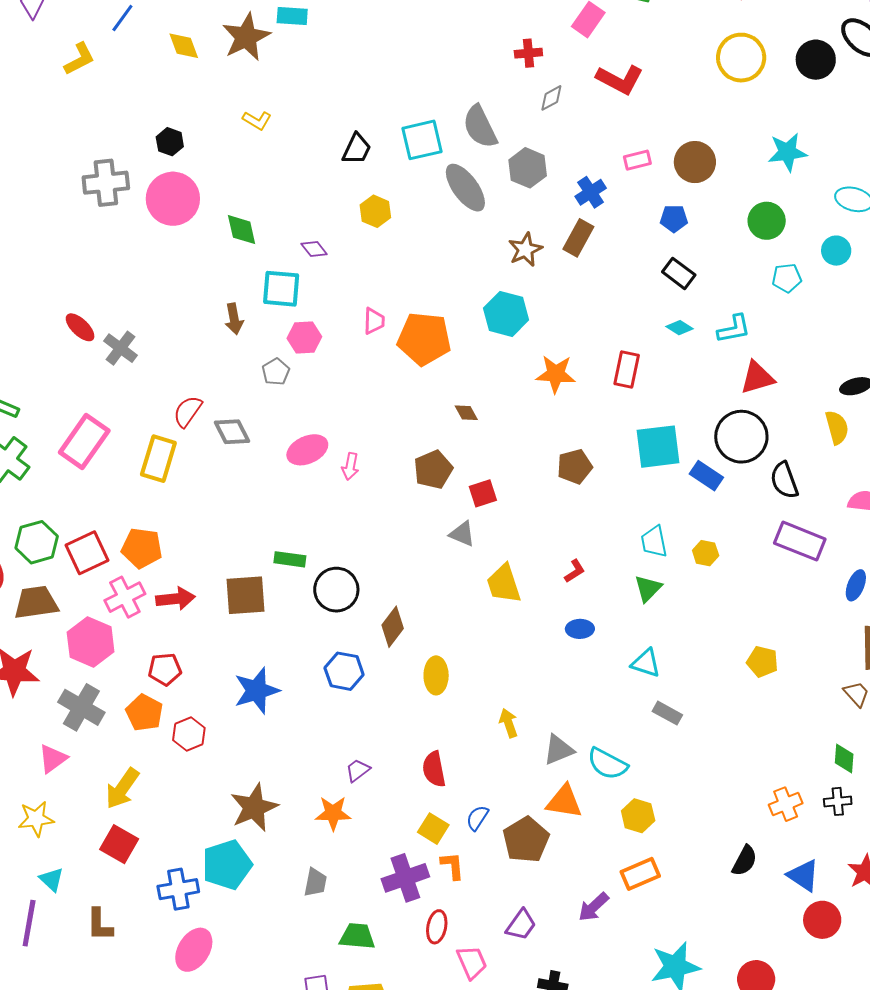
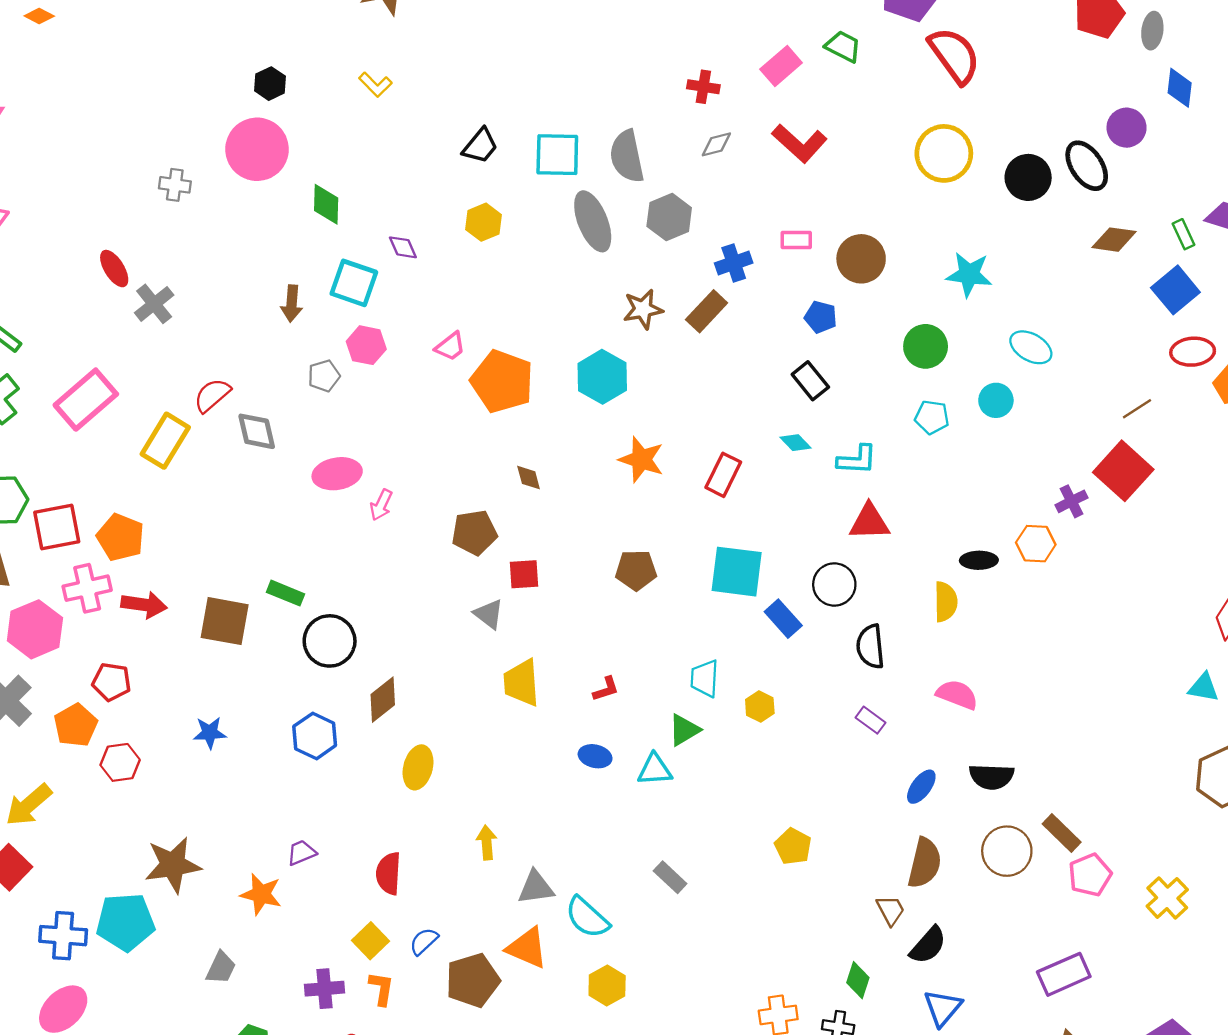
gray cross: (106, 183) -> (175, 185), moved, size x0.6
pink trapezoid: (374, 321) -> (450, 347), turned 36
black circle: (741, 437) -> (834, 584), size x0.7
purple rectangle: (800, 541) -> (870, 720), size x0.5
cyan triangle: (646, 663) -> (655, 770), moved, turned -36
blue star: (257, 691) -> (210, 733), size x0.6
purple cross: (405, 878) -> (325, 989), size x0.7

